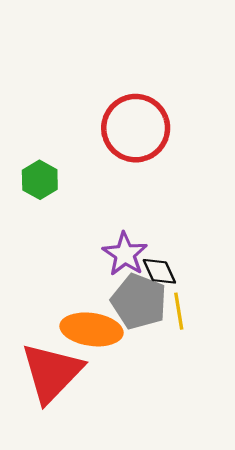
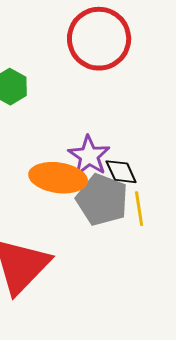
orange ellipse: (92, 329) -> (58, 178), moved

